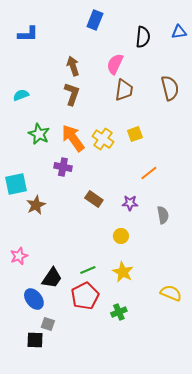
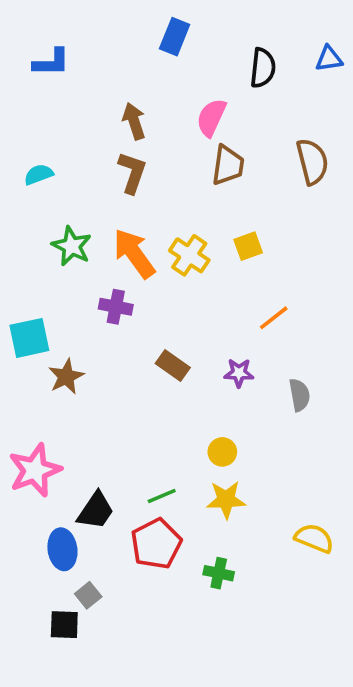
yellow circle: (121, 236) -> (222, 452), moved
pink star: (19, 256) -> (35, 470), size x1.6
yellow star: (123, 272) -> (226, 500), turned -30
blue ellipse: (34, 299) -> (62, 549), turned 30
green cross: (119, 312) -> (219, 573), turned 35
gray square: (48, 324) -> (88, 595), turned 32

